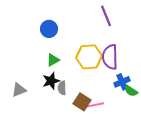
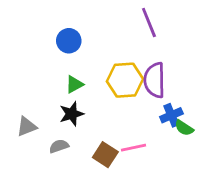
gray semicircle: (62, 88) -> (59, 146), moved, turned 72
brown square: (82, 102) -> (105, 155), moved

